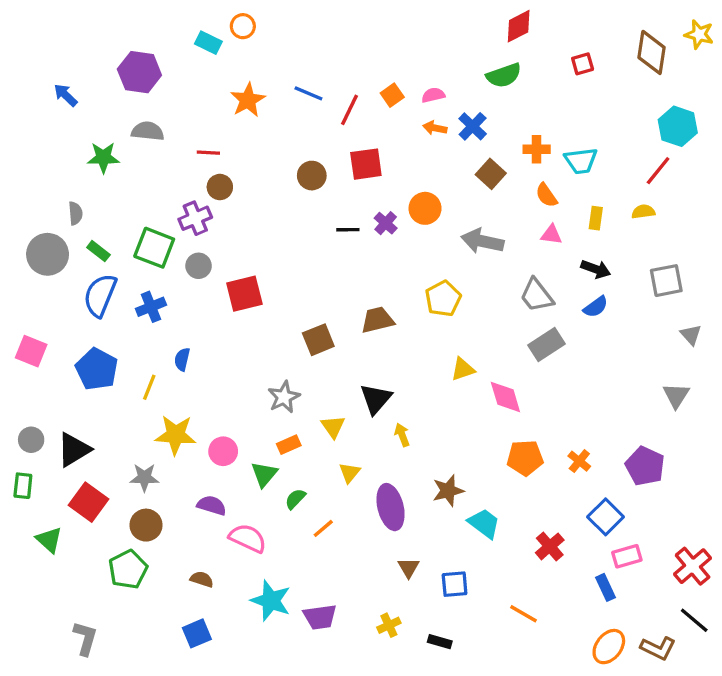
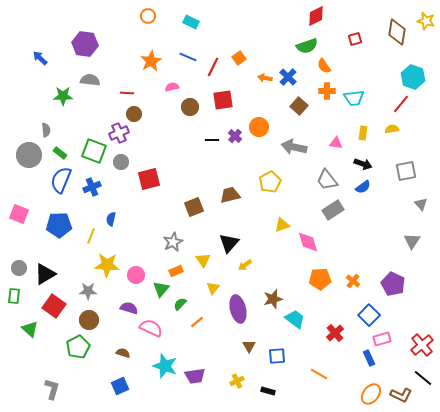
cyan rectangle: (208, 43) -> (191, 22), moved
pink semicircle: (433, 95) -> (172, 87), moved
orange semicircle: (546, 195) -> (324, 66), moved
blue pentagon: (97, 369) -> (59, 225), turned -30
yellow arrow: (402, 435) -> (245, 265), turned -104

